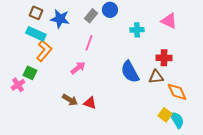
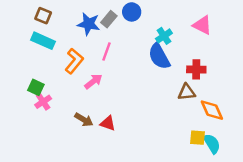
blue star: (60, 19) -> (89, 24), moved
cyan cross: (137, 30) -> (164, 36), turned -32
orange L-shape: (44, 51) -> (74, 61), moved
blue semicircle: (130, 72) -> (159, 56), moved
pink cross: (18, 85) -> (43, 102), moved
yellow square: (165, 115) -> (197, 138), turned -32

